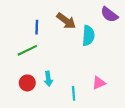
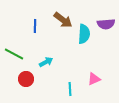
purple semicircle: (109, 15) -> (106, 24), moved, turned -42
green line: (27, 50) -> (14, 54), moved, turned 54
cyan arrow: (48, 79) -> (46, 62), moved, turned -112

